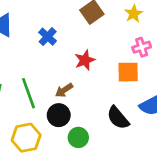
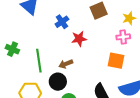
pink cross: (142, 47) -> (123, 37), moved
red star: (85, 60) -> (79, 39), moved

